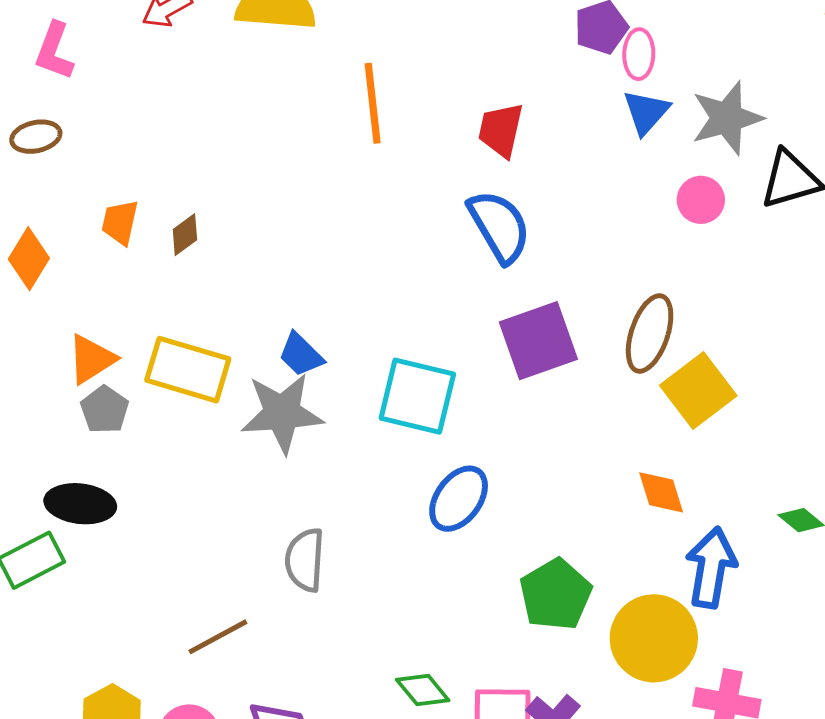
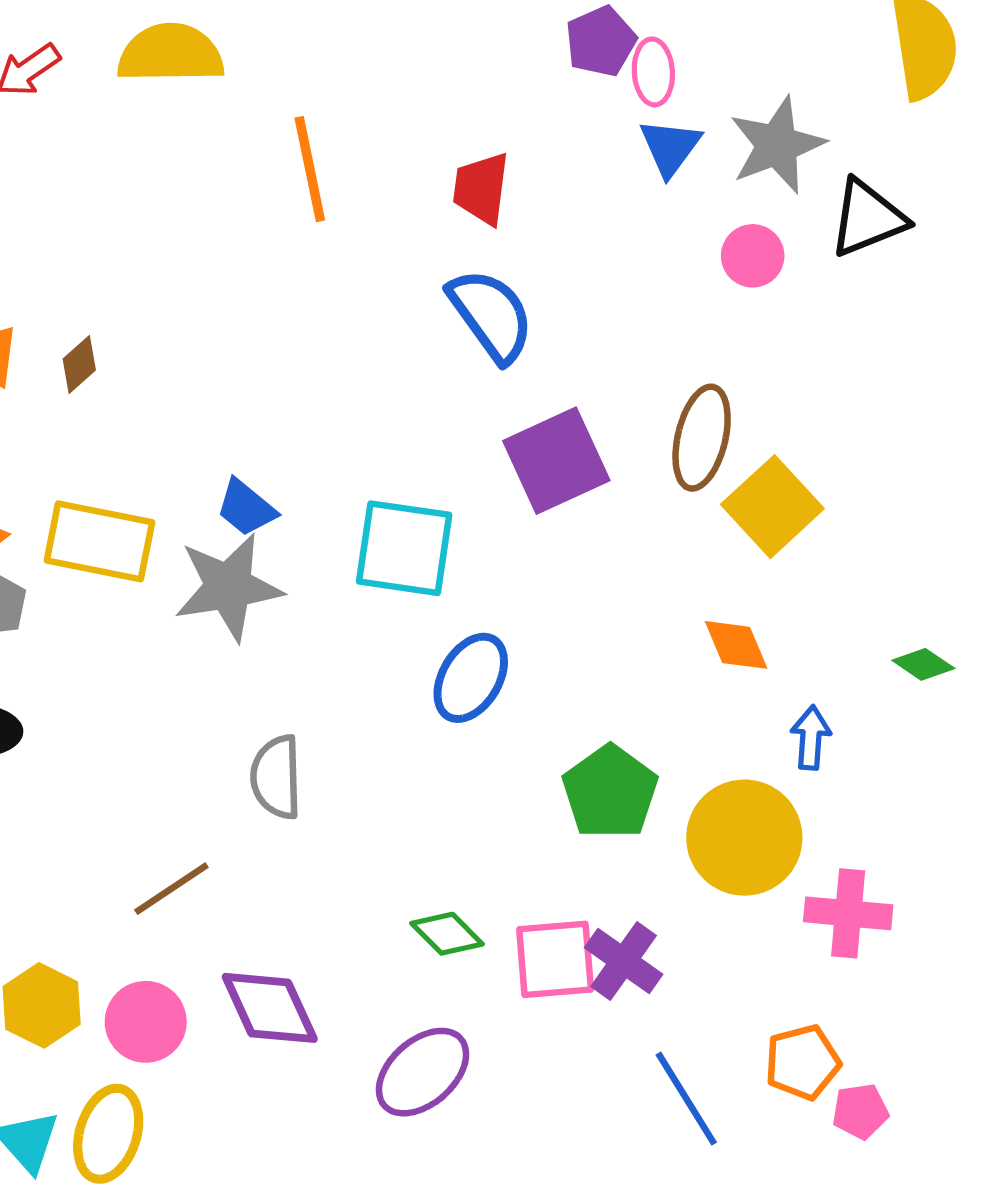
blue arrow: (711, 568) -> (811, 738), size x0.6

